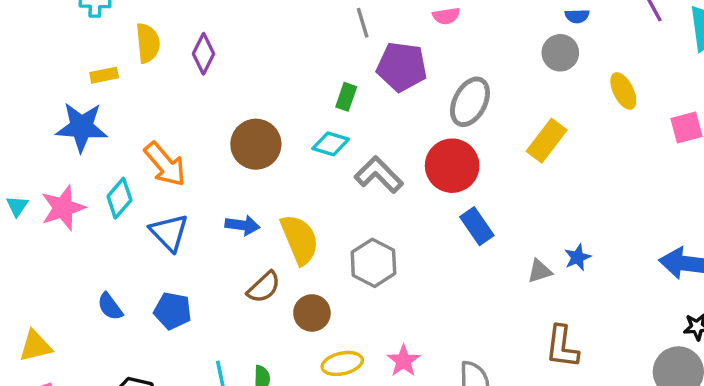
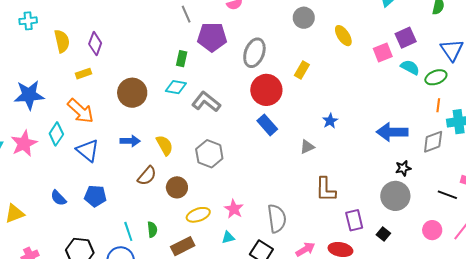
yellow rectangle: (104, 75) -> (84, 74), moved
yellow rectangle: (547, 141) -> (302, 70), size x0.7
red circle: (452, 166) -> (266, 90), moved
yellow semicircle: (300, 239) -> (165, 145), size x0.7
blue star: (578, 257) -> (330, 121), moved
yellow triangle: (35, 346) -> (15, 214), moved

